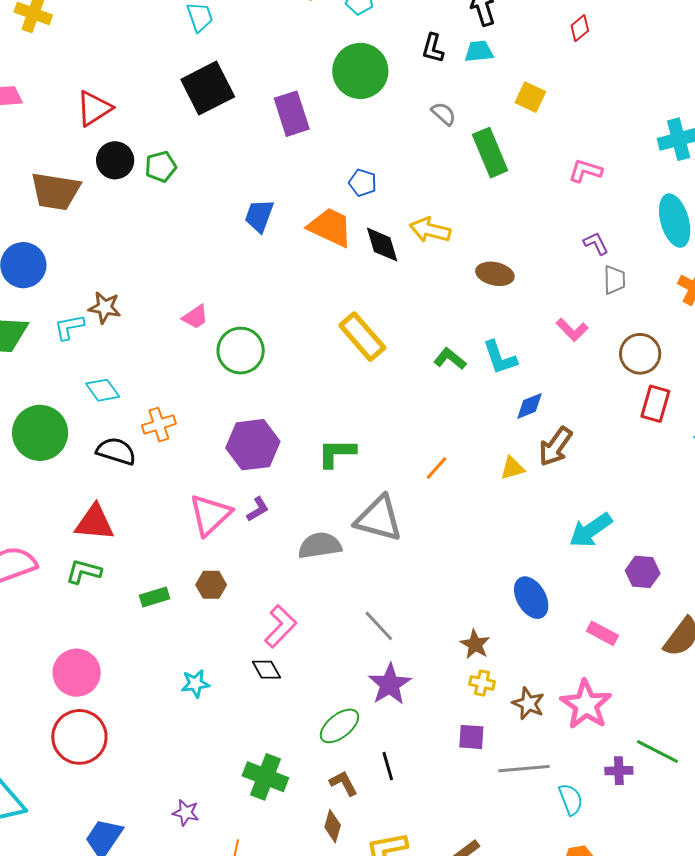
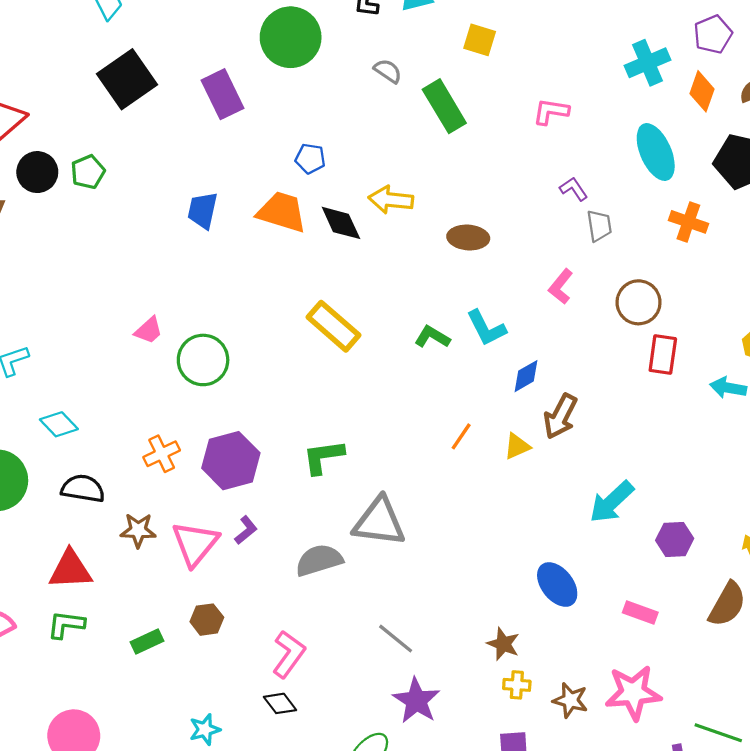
brown star: (105, 308) -> (138, 530), moved
pink L-shape: (572, 330) -> (561, 287), turned 92
orange cross: (159, 425) -> (162, 454), moved
orange line: (436, 468) -> (461, 436), moved
pink star: (586, 705) -> (633, 693), turned -30

